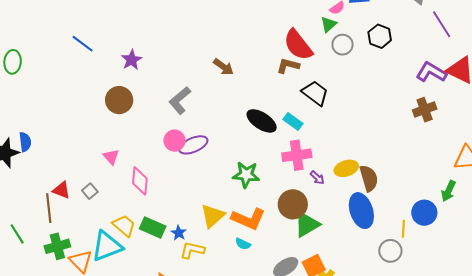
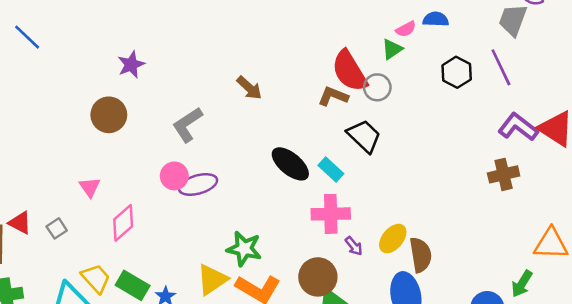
purple line: (442, 24) -> (501, 67), moved
blue line: (83, 44) -> (27, 37), moved
gray circle: (342, 45) -> (377, 87), moved
yellow ellipse: (346, 168) -> (393, 239), turned -40
green star: (246, 175) -> (244, 249), moved
pink diamond: (140, 181) -> (123, 223), turned 36

